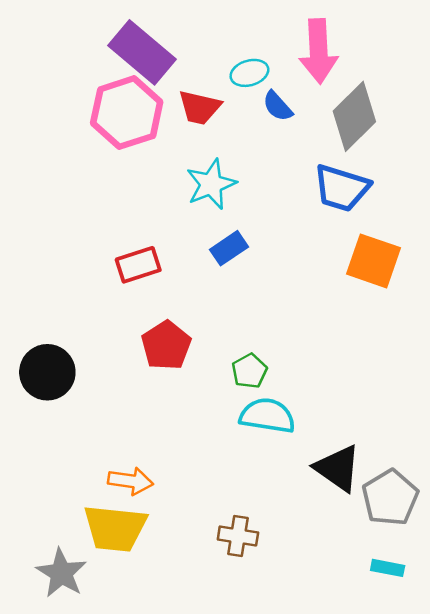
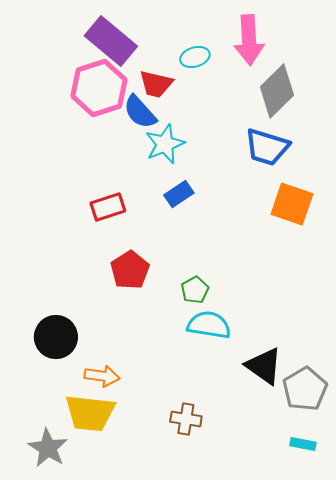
blue semicircle: (278, 106) -> (140, 112), moved, size x1.4
black circle: (47, 372) -> (56, 337), moved

